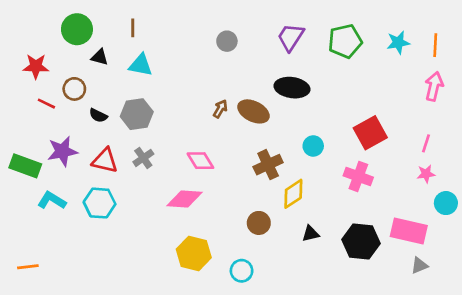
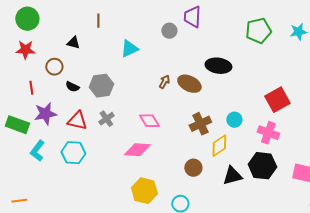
green circle: (77, 29) -> (27, 19), moved
purple trapezoid: (291, 37) -> (192, 17), moved, turned -30
cyan triangle: (141, 65) -> (129, 49), moved, turned -36
red line: (46, 104) -> (31, 88), moved, turned 56
cyan circle: (313, 146) -> (234, 120), moved
cyan L-shape: (52, 200) -> (37, 151), turned -85
black triangle: (311, 234) -> (232, 176), size x1.5
black hexagon: (361, 242) -> (262, 166), moved

